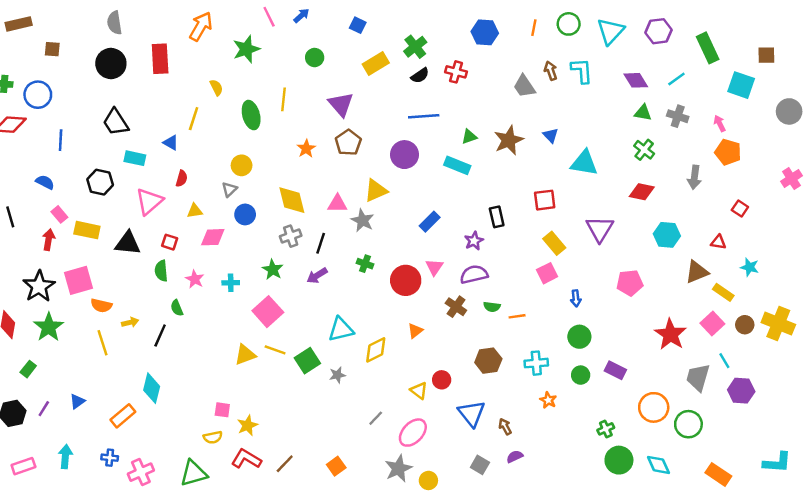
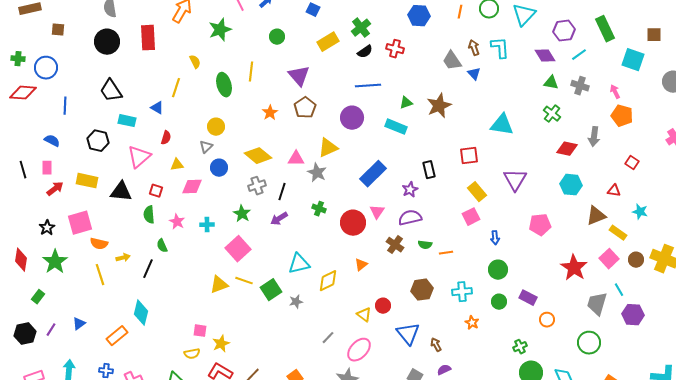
purple hexagon: (658, 31) -> (564, 31), moved
blue triangle: (551, 135) -> (474, 74), moved
red diamond: (642, 192) -> (567, 149), moved
yellow diamond: (292, 200) -> (258, 156), turned -36
pink rectangle: (59, 214) -> (47, 168), moved, turned 40
blue rectangle: (430, 222) -> (373, 174), size x1.5
red arrow: (49, 240) -> (55, 189), turned 42
black star: (39, 286) -> (47, 228), size x0.6
orange circle: (654, 407) -> (547, 320), moved, size x0.6

